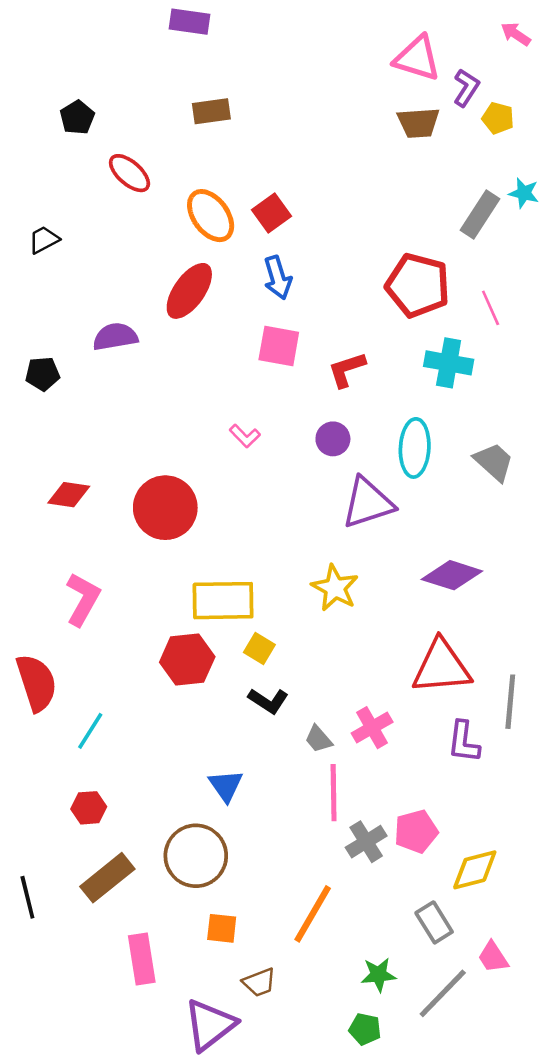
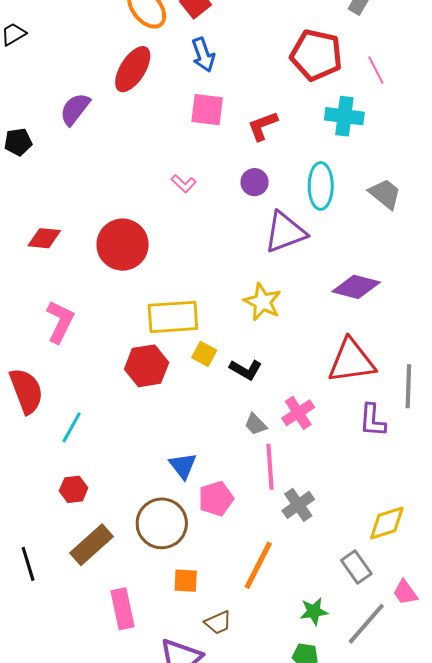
purple semicircle: (115, 337) -> (75, 109), turned -39
black L-shape: (268, 701) -> (246, 370), moved
pink pentagon: (416, 831) -> (216, 499), moved

